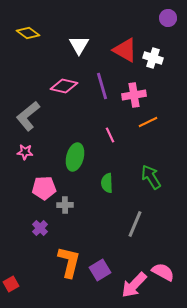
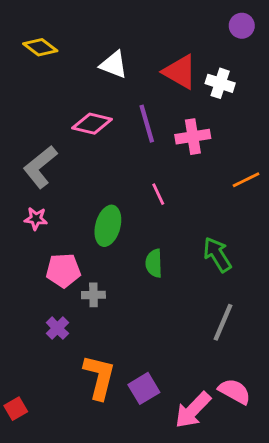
white triangle: (79, 45) -> (114, 65), turned -40
orange line: (148, 122) -> (246, 180), moved
gray line: (135, 224) -> (223, 322), moved

